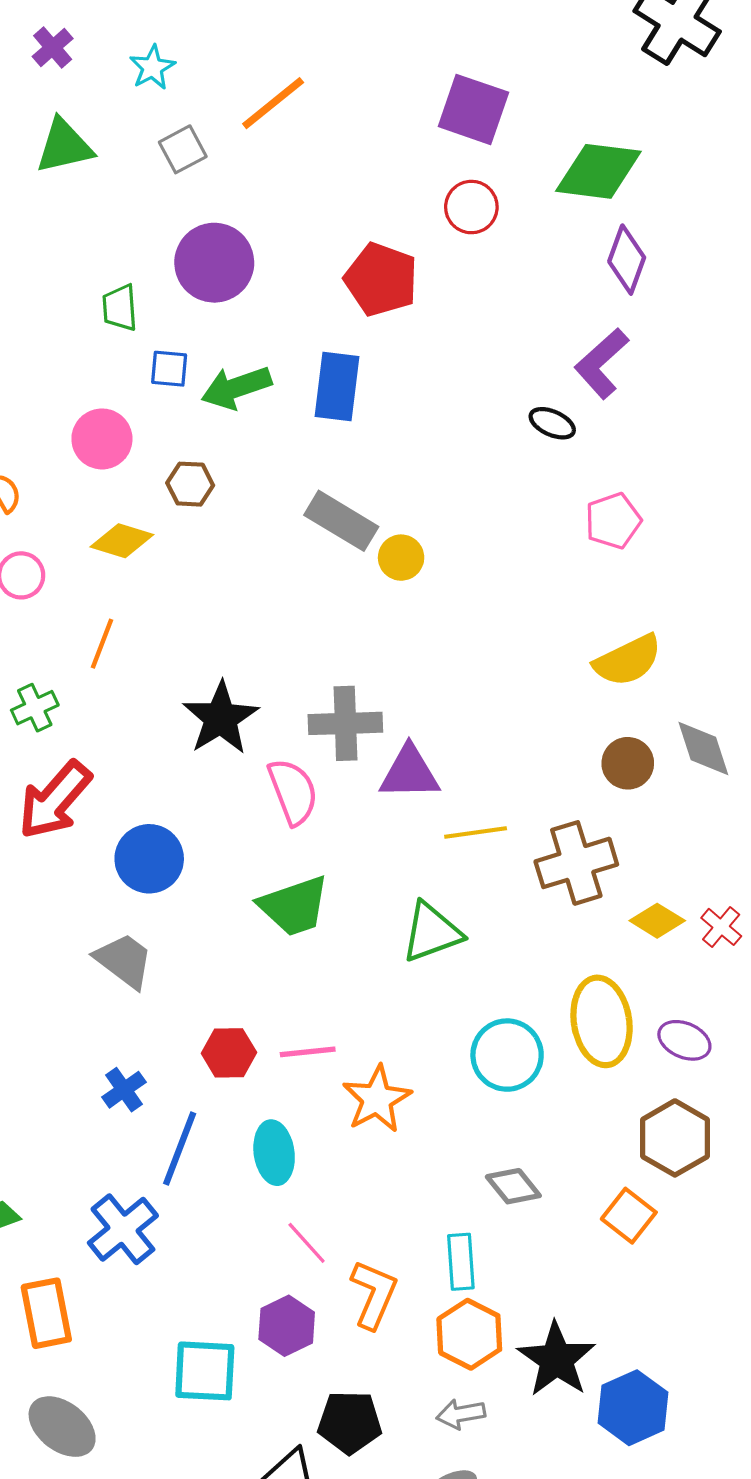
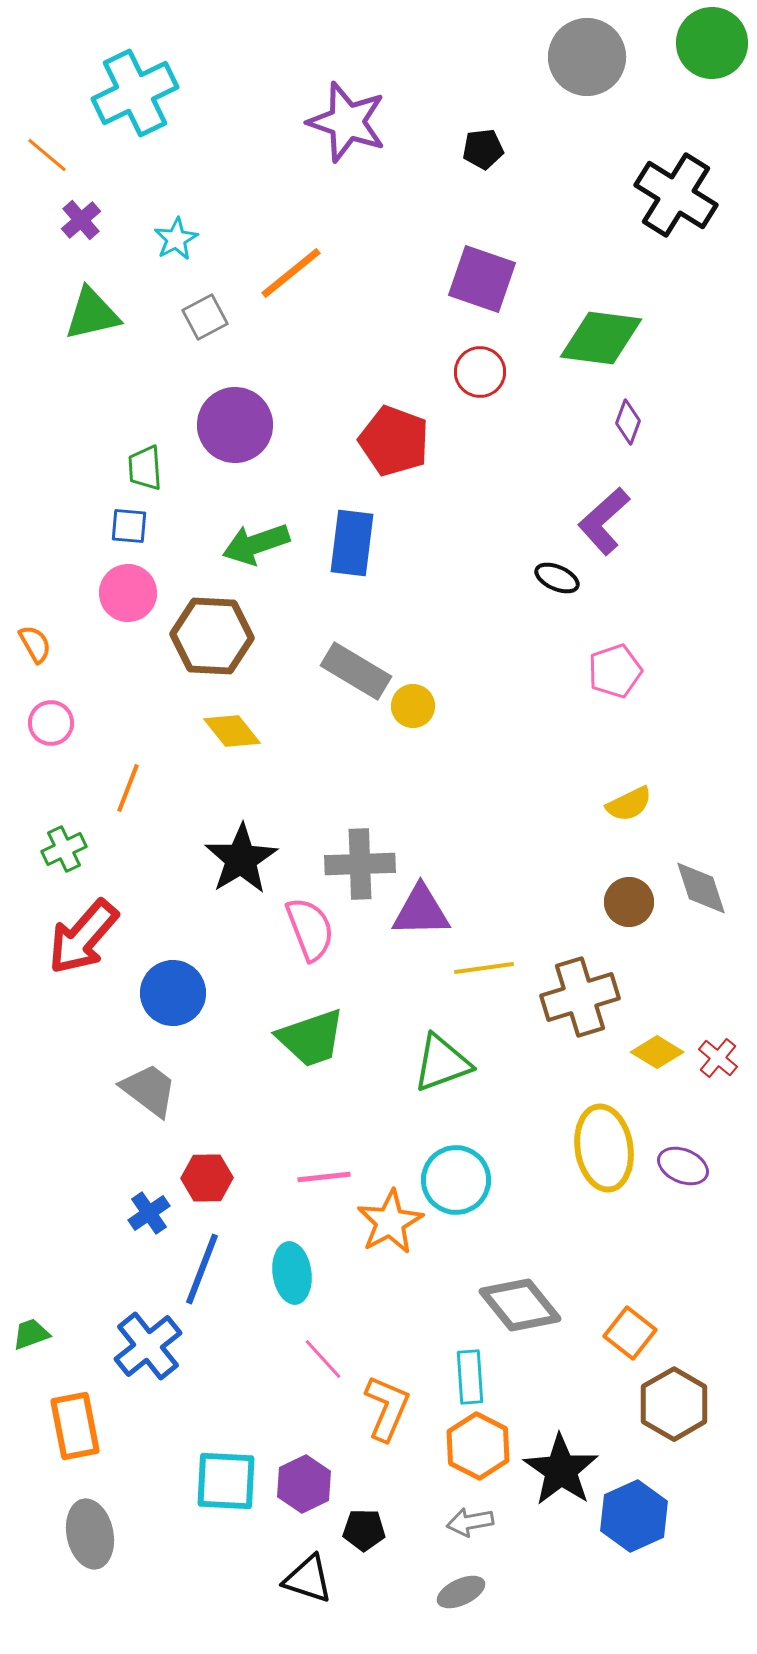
purple diamond: (627, 260) -> (628, 422), size x0.7
blue square: (169, 369) -> (129, 526), moved
brown hexagon: (190, 484) -> (212, 636), size x1.8
yellow diamond: (122, 541) -> (232, 731), moved, turned 34
yellow semicircle: (628, 660) -> (629, 804), size x0.7
red hexagon: (229, 1053) -> (207, 1178), moved
cyan circle: (507, 1055) -> (456, 1180), moved
brown hexagon: (675, 1138) -> (674, 1404), moved
gray diamond: (513, 1186) -> (520, 1305), size x1.5
purple hexagon: (287, 1326) -> (304, 1484), moved
black pentagon: (350, 1422) -> (364, 1530), size x0.7
gray ellipse: (62, 1427) -> (90, 1534), turned 40

